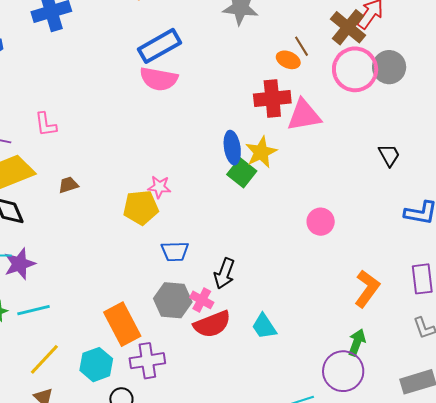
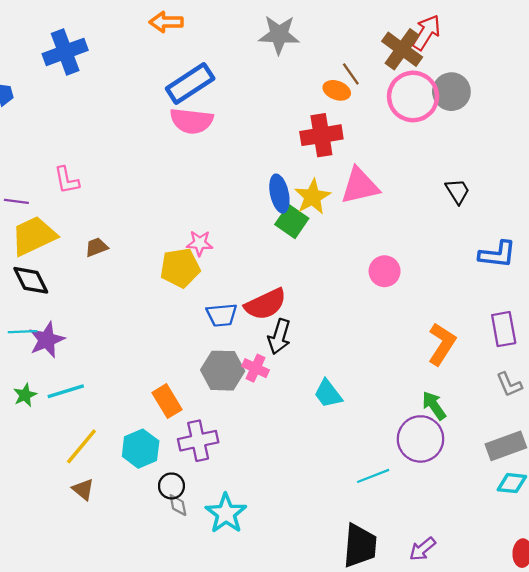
pink triangle: (304, 115) -> (360, 186), moved
orange rectangle: (122, 324) -> (167, 401), size x0.7
red semicircle: (212, 324) -> (266, 304), moved
green arrow: (357, 342) -> (434, 406), turned -52

